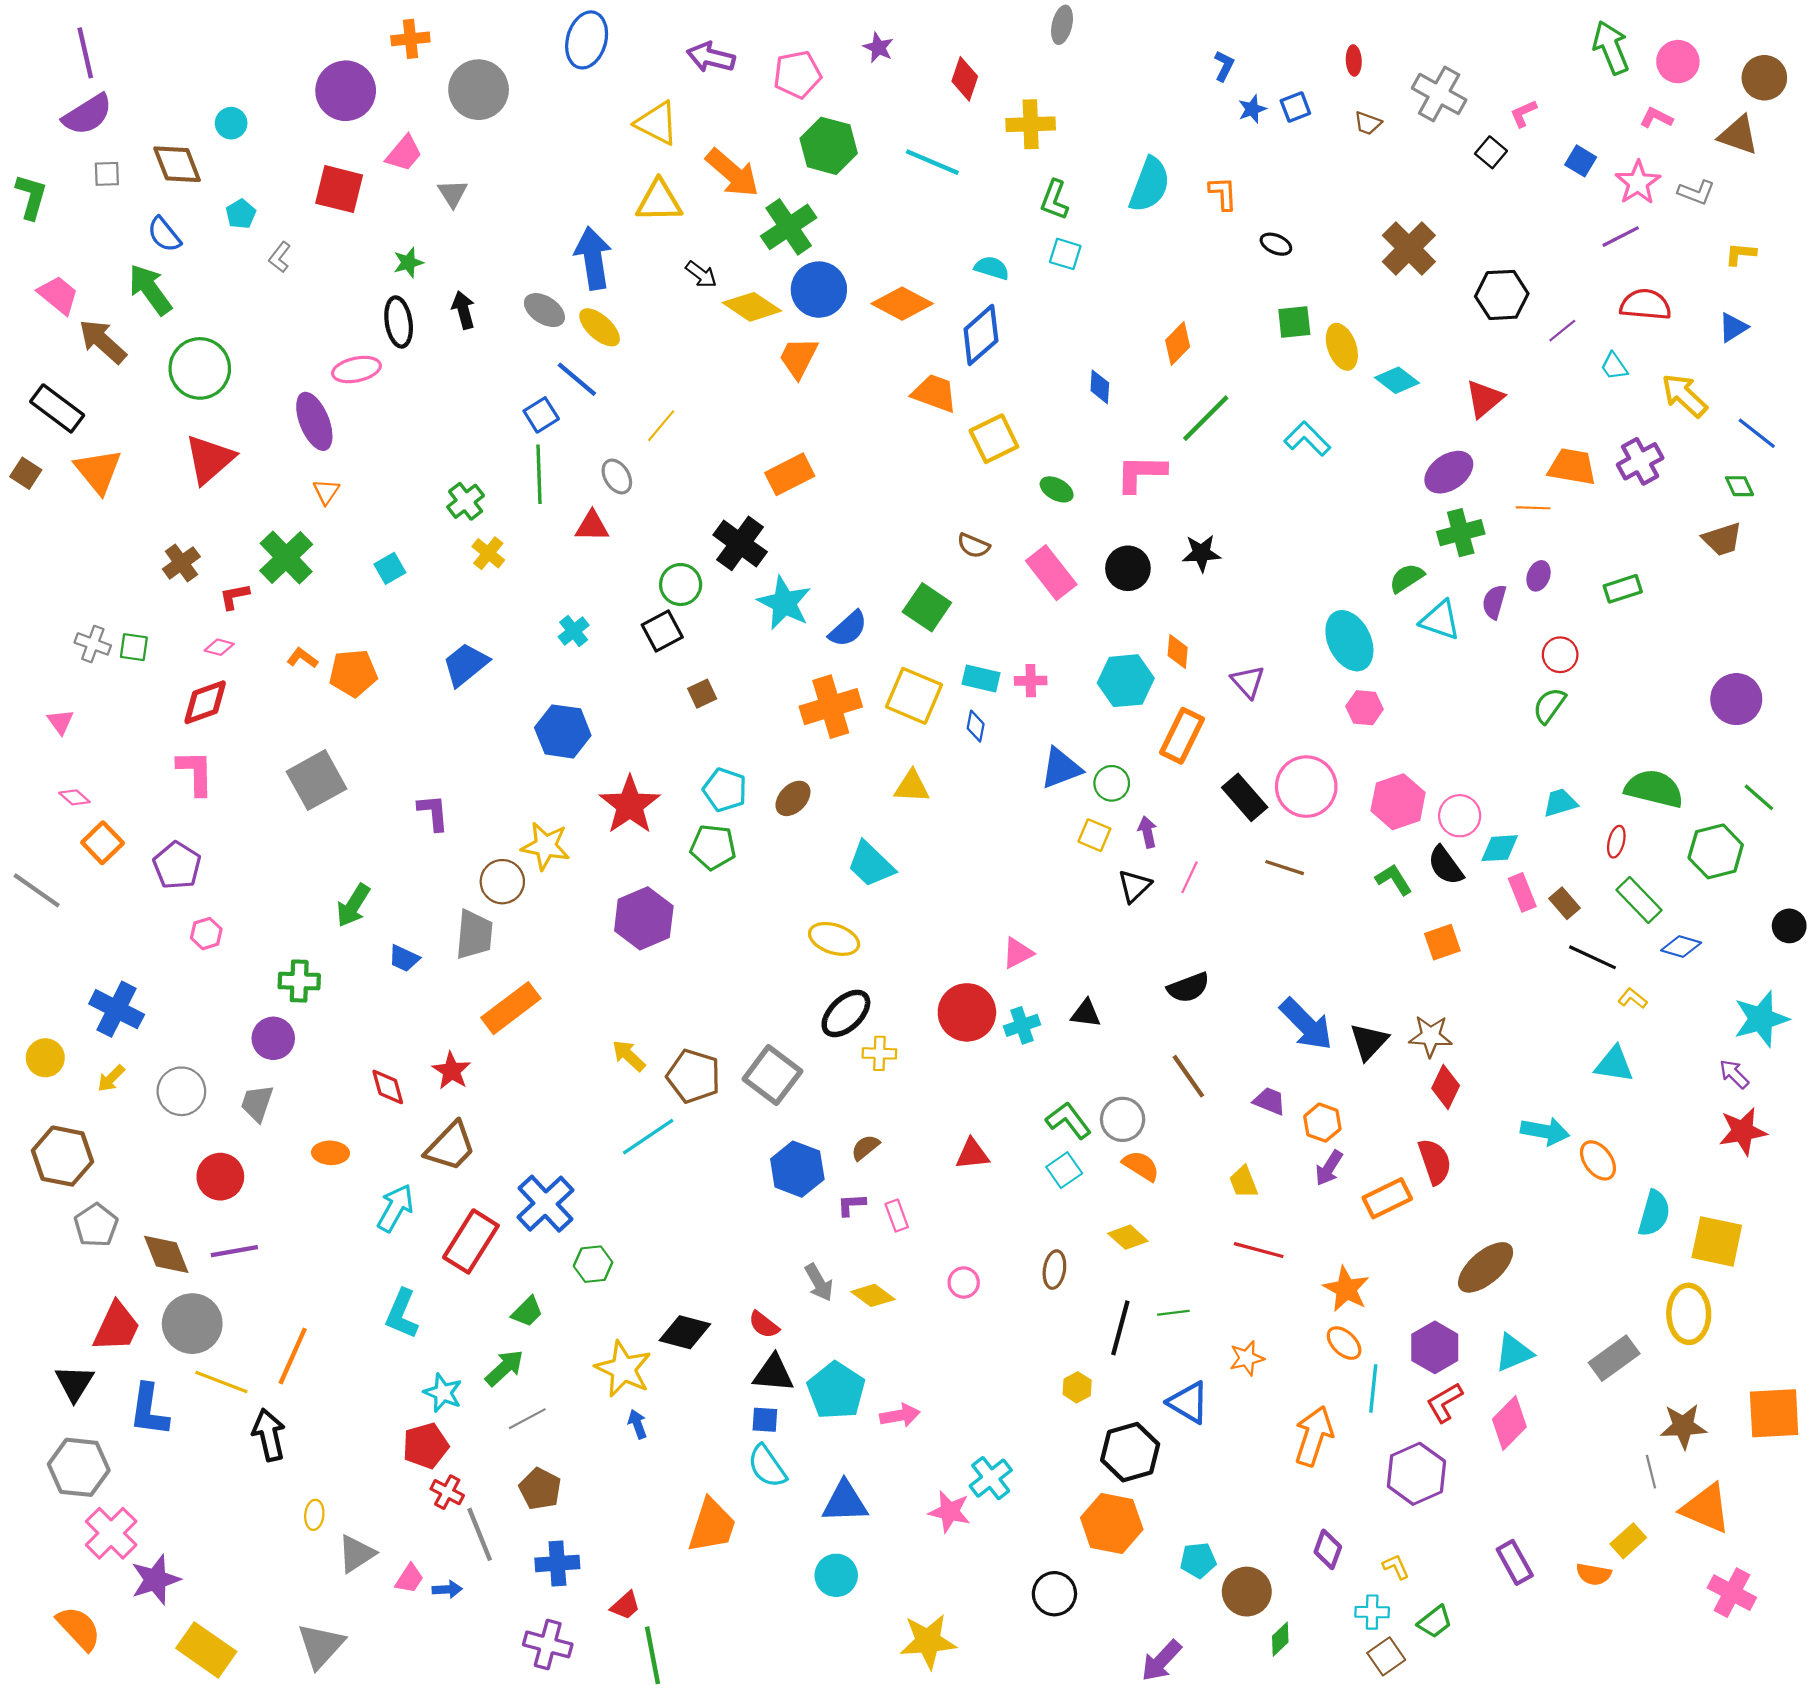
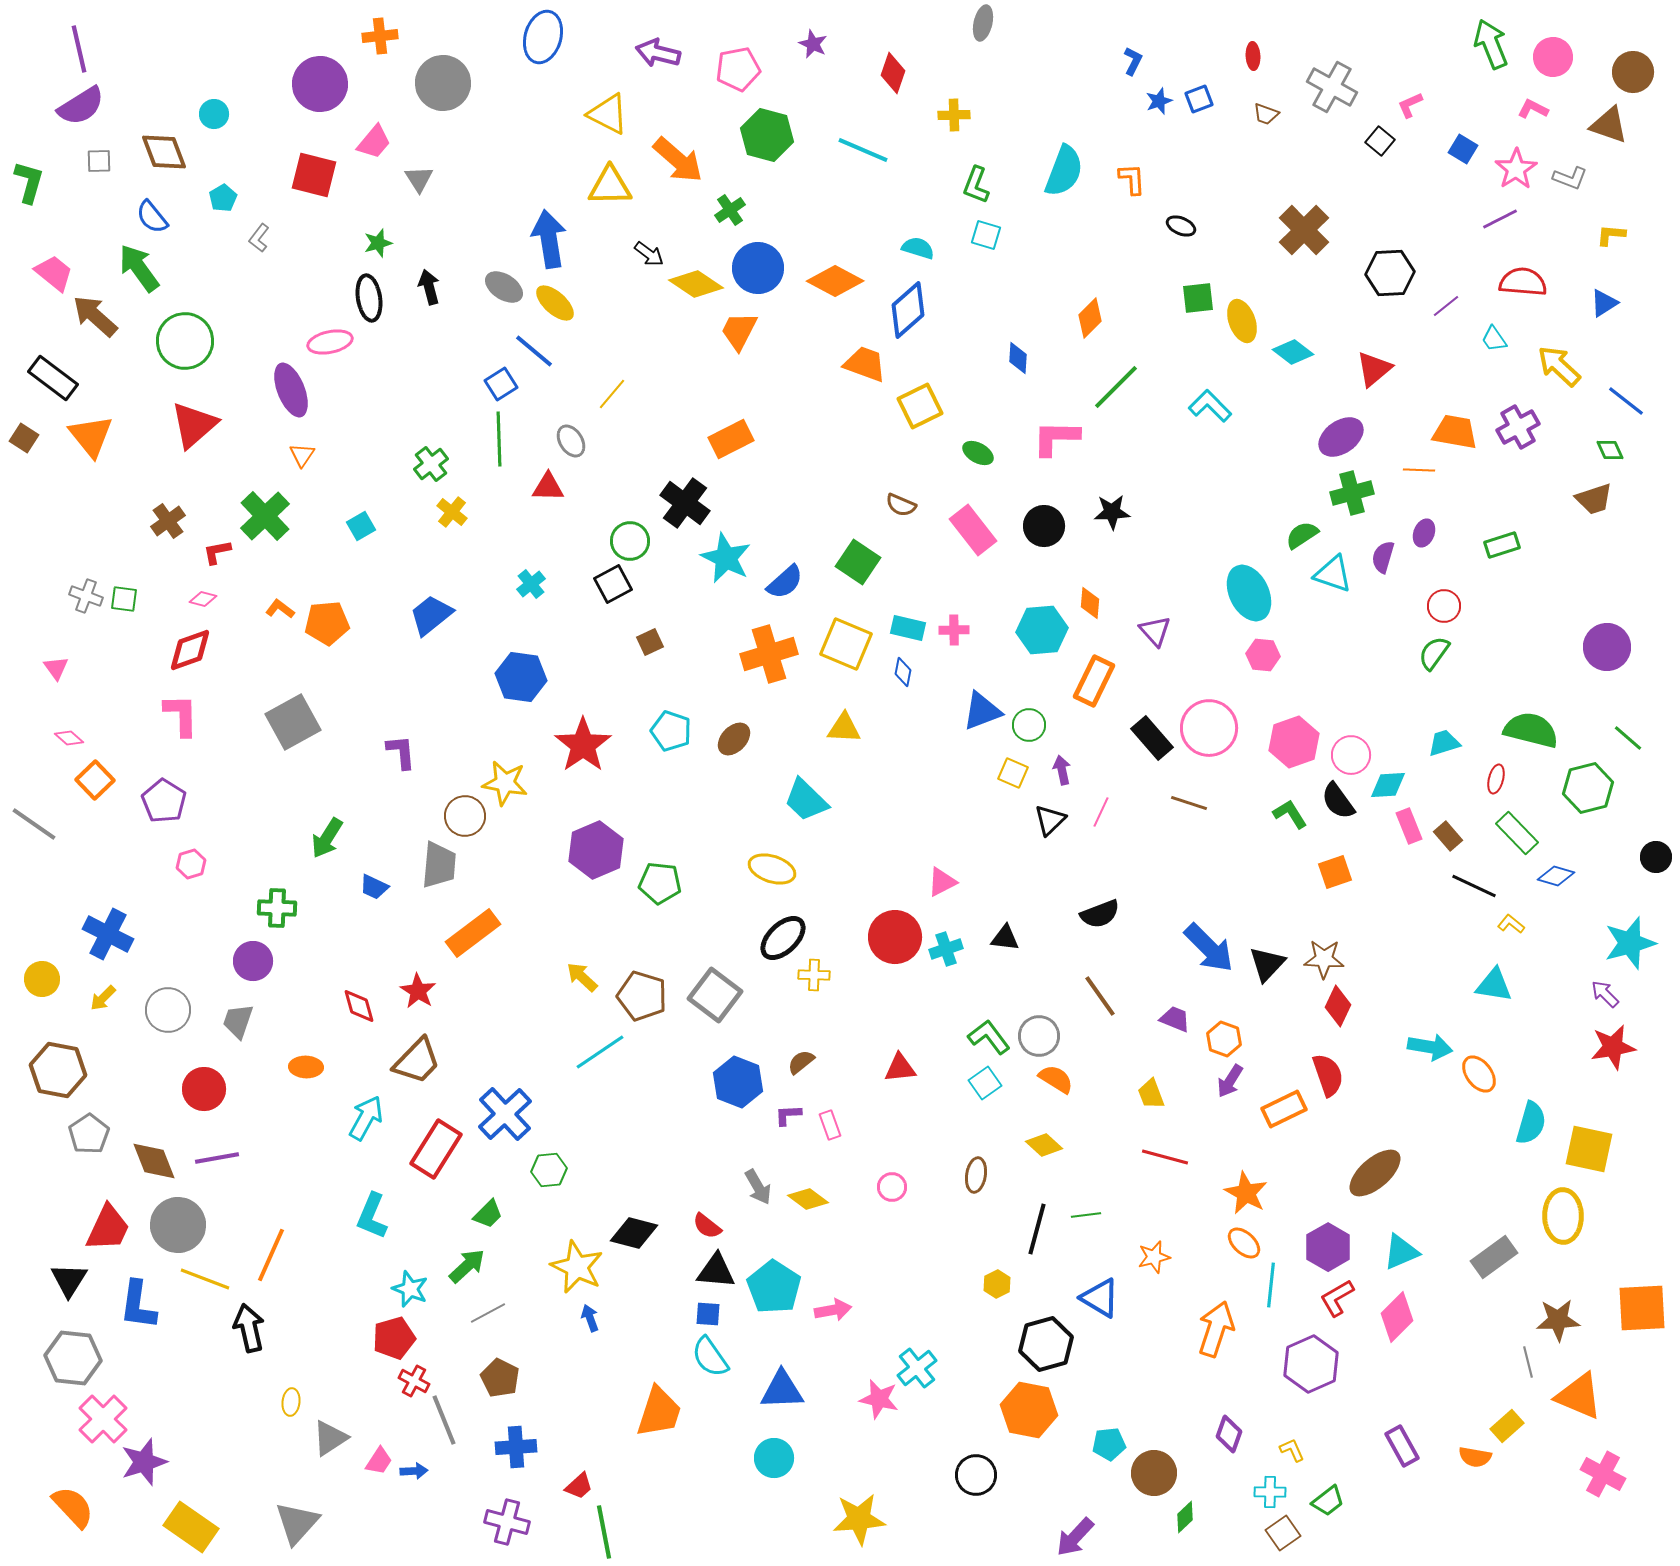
yellow cross: (1031, 124) -> (954, 115), size x0.7
green cross: (789, 227) -> (730, 210), size x0.6
green pentagon: (713, 847) -> (660, 883), moved

